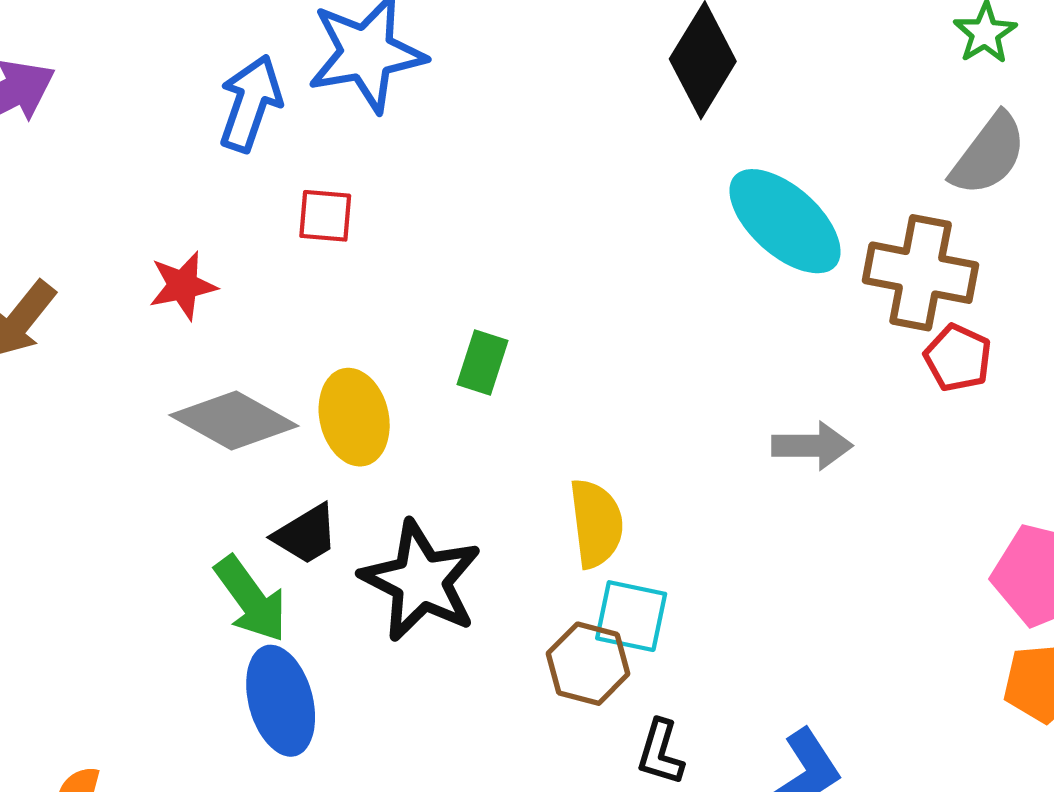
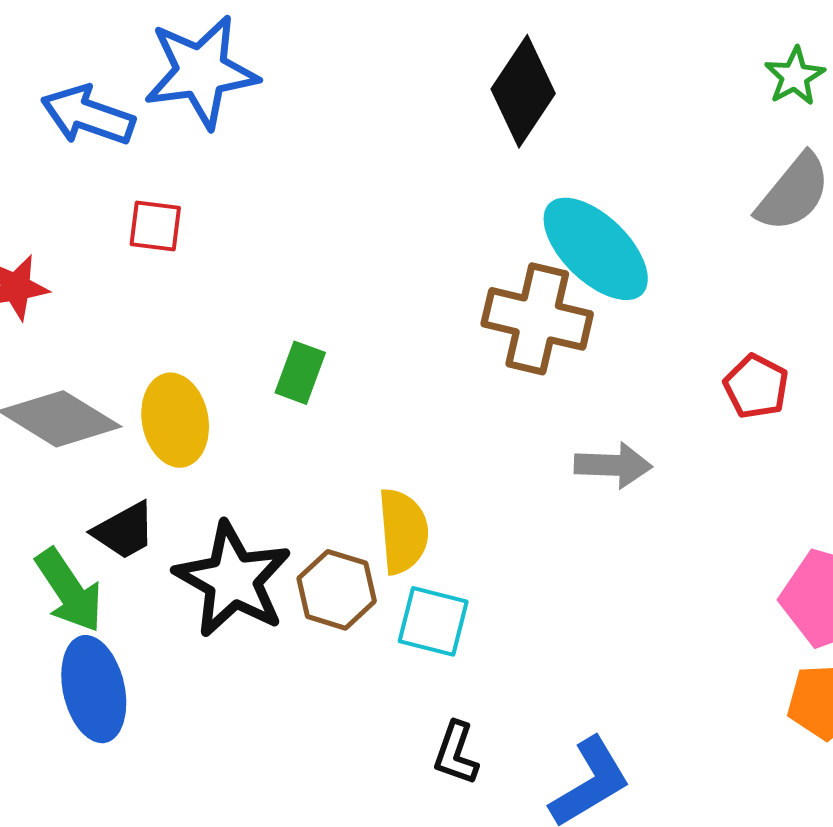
blue arrow: (250, 103) -> (88, 115), turned -92
brown cross: (921, 273) -> (537, 319), moved
brown hexagon: (588, 664) -> (337, 590), moved

